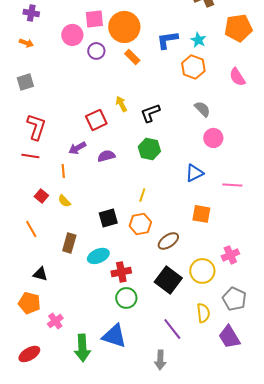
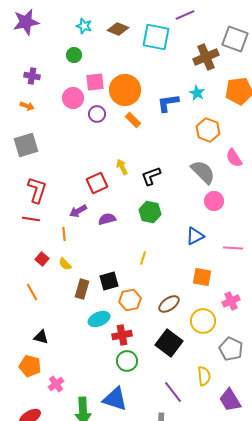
cyan star: (198, 40) -> (197, 93), moved
orange hexagon: (193, 67) -> (208, 130), moved
pink semicircle: (237, 77) -> (234, 158), moved
gray square: (25, 82) -> (26, 145), size x1.4
gray semicircle: (202, 109) -> (203, 172), size x1.5
orange hexagon: (140, 224) -> (130, 300), moved
brown rectangle: (69, 243) -> (82, 289), moved
pink cross: (230, 255) -> (231, 301), moved
yellow circle: (202, 271) -> (203, 321), moved
gray pentagon: (234, 299) -> (231, 349), moved

